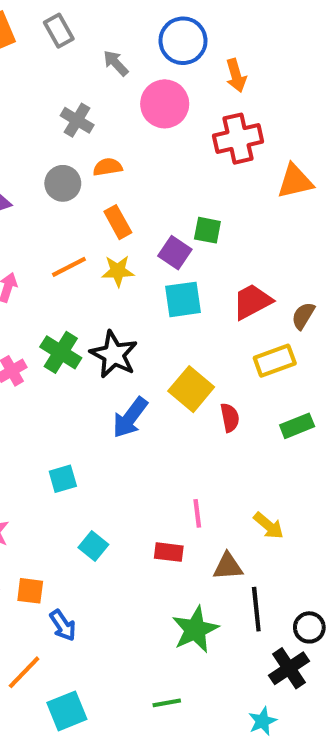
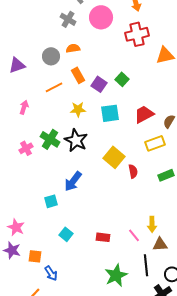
gray cross: (77, 120) -> (68, 19), moved
green square: (207, 230) -> (122, 79), turned 32
purple square: (175, 253) -> (99, 84), moved
orange line: (69, 267) -> (54, 87), moved
yellow star: (118, 271) -> (78, 109), moved
blue arrow: (130, 418) -> (73, 181), moved
pink line: (197, 513) -> (134, 235), moved, turned -32
yellow arrow: (269, 526) -> (152, 224), turned 49
brown triangle: (228, 566) -> (160, 244), moved

